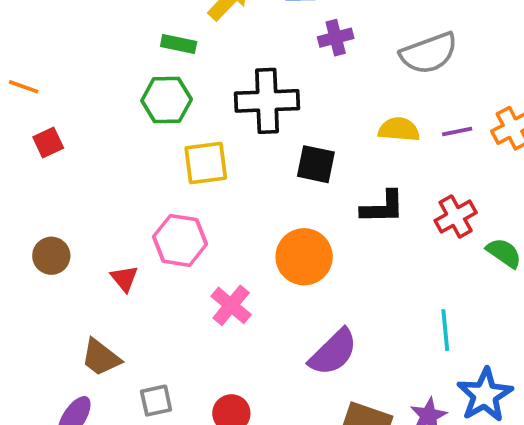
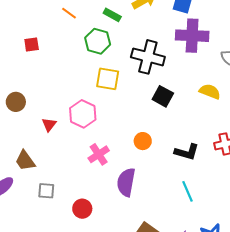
purple cross: (336, 38) -> (192, 36), size x1.8
orange line: (24, 87) -> (69, 13), moved
black L-shape: (383, 207) -> (187, 152), moved
orange circle: (304, 257) -> (143, 141), size x0.6
cyan line: (445, 330) -> (187, 191), moved, turned -35
purple semicircle: (333, 352) -> (126, 182), moved, turned 128

